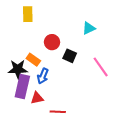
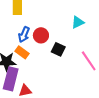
blue arrow: (43, 76) -> (24, 35), moved

